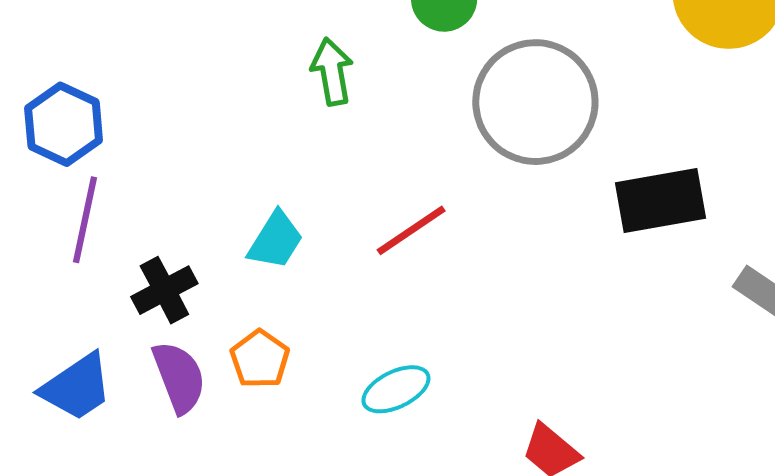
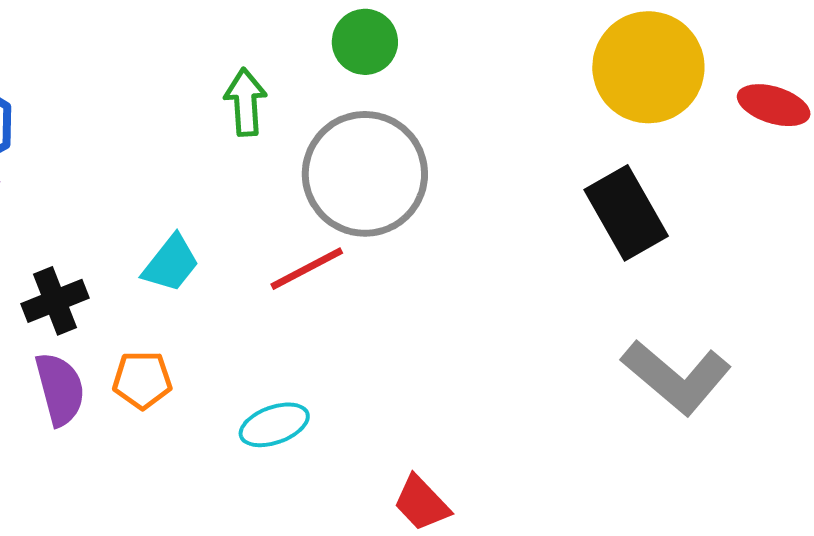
gray circle: (535, 102) -> (365, 174), moved
black rectangle: (661, 201) -> (626, 213), moved, turned 64
orange pentagon: (260, 359) -> (142, 380), turned 30

